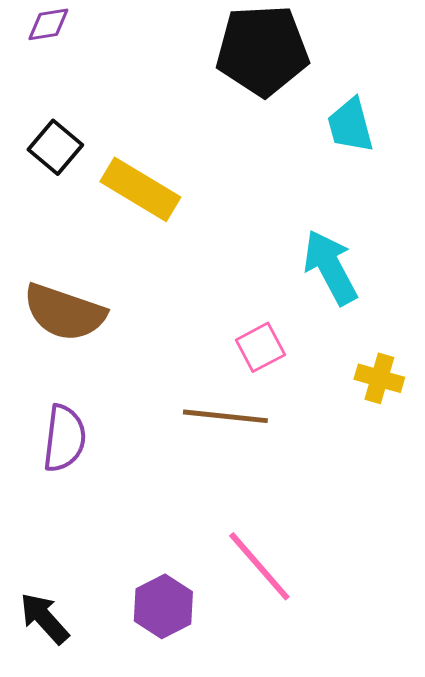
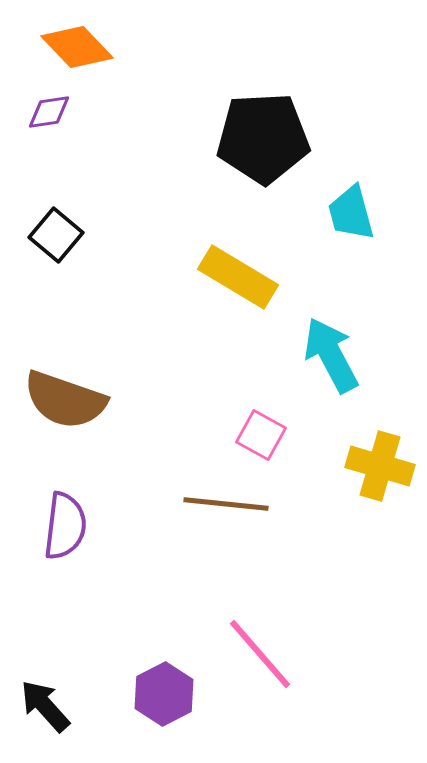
yellow rectangle: (140, 189) -> (238, 277), moved
pink square: (260, 347) -> (261, 435), turned -33
yellow cross: (379, 378) -> (380, 466), size x1.4

